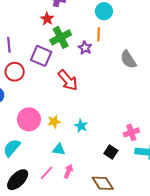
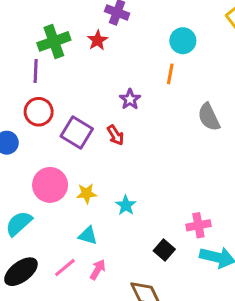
green cross: (61, 37) -> (54, 41), moved
purple star: (85, 48) -> (130, 99), moved
purple square: (41, 56) -> (77, 132), moved
red arrow: (68, 80) -> (115, 135), size x0.6

